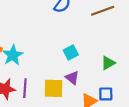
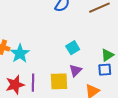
purple triangle: (72, 78) -> (75, 71), turned 40
blue square: (106, 94) -> (105, 70), moved

